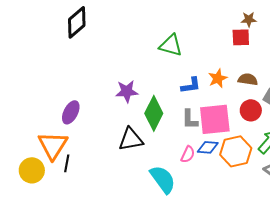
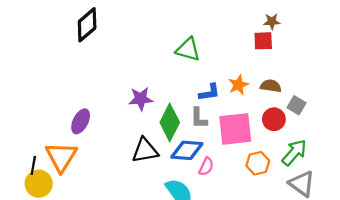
gray L-shape: (190, 119) -> (199, 118), moved
blue diamond: (208, 147) -> (187, 150), moved, size x1.4
orange hexagon: (236, 151) -> (258, 163), size x0.7
black line: (67, 163) -> (33, 165), moved

